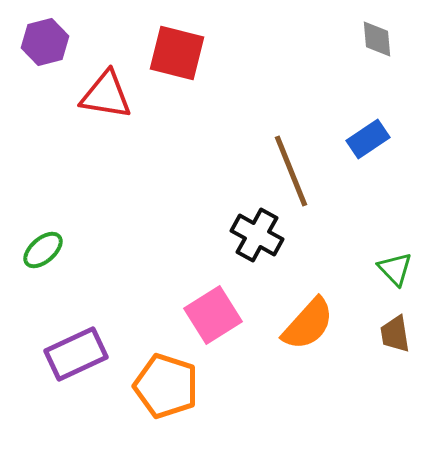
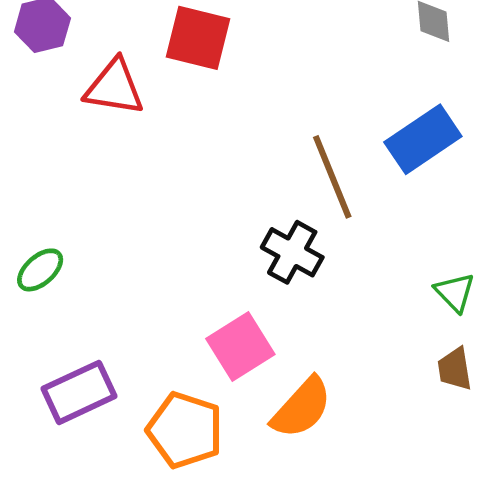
blue rectangle: (368, 139) -> (423, 139), size x1.5
orange semicircle: (308, 324) -> (302, 408), moved

